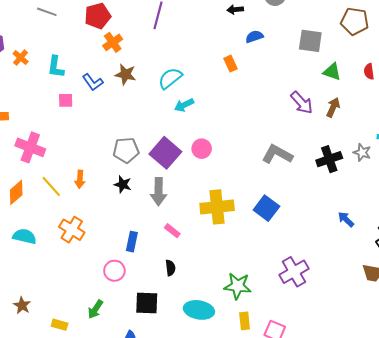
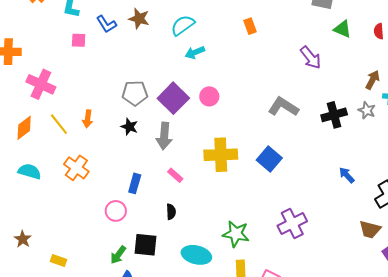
orange rectangle: (231, 64) -> (250, 26), moved
brown arrow: (333, 107) -> (372, 80), moved
green arrow: (95, 309) -> (118, 255), moved

